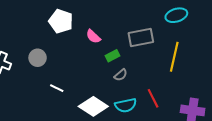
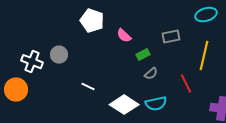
gray rectangle: (141, 37) -> (171, 37), size x0.7
gray circle: (38, 58) -> (59, 55), moved
red line: (153, 98) -> (186, 84), moved

